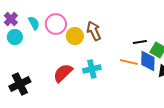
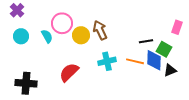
purple cross: (11, 19) -> (17, 10), moved
cyan semicircle: (34, 23) -> (47, 36), moved
cyan cross: (92, 69) -> (107, 61), moved
black cross: (20, 84) -> (26, 83), turned 30

